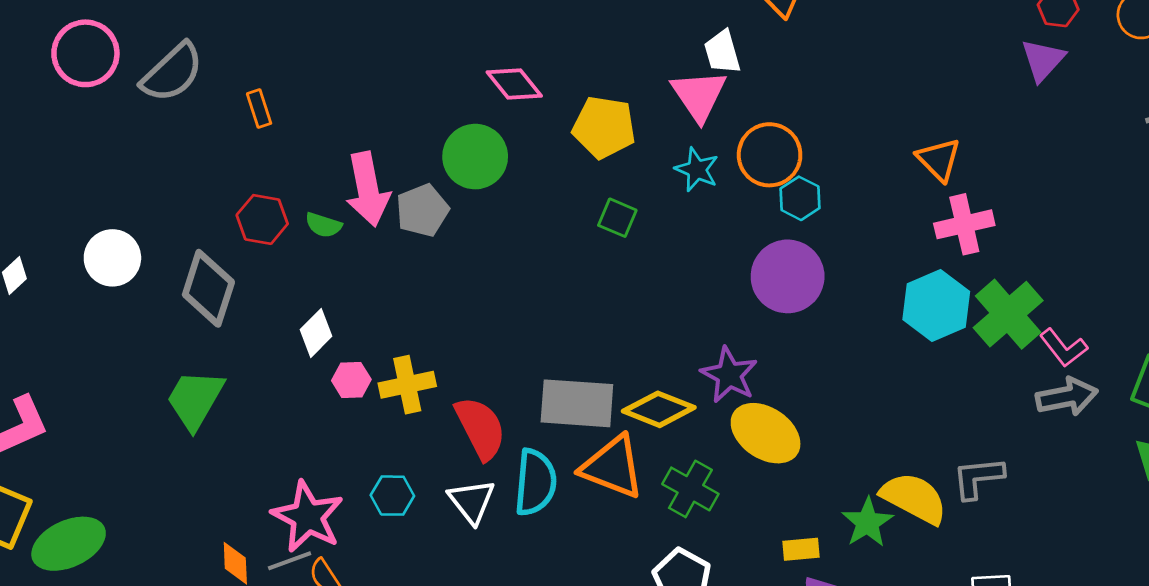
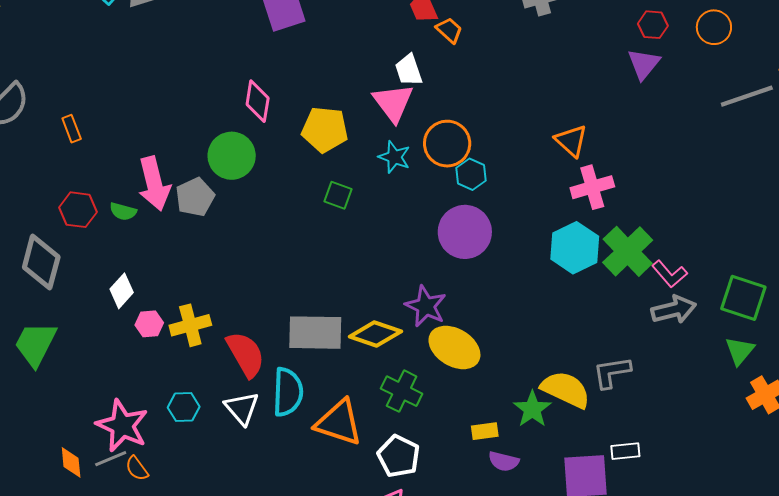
pink diamond: (514, 84) -> (258, 101), turned 51
orange triangle: (612, 467) -> (339, 423), moved

